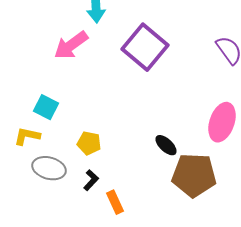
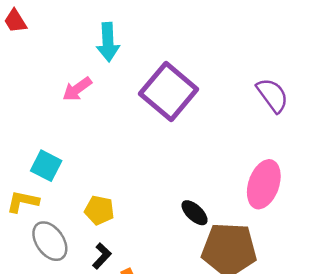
pink arrow: (71, 45) -> (77, 89), size x0.7
gray ellipse: (49, 168) -> (50, 241), turned 40

